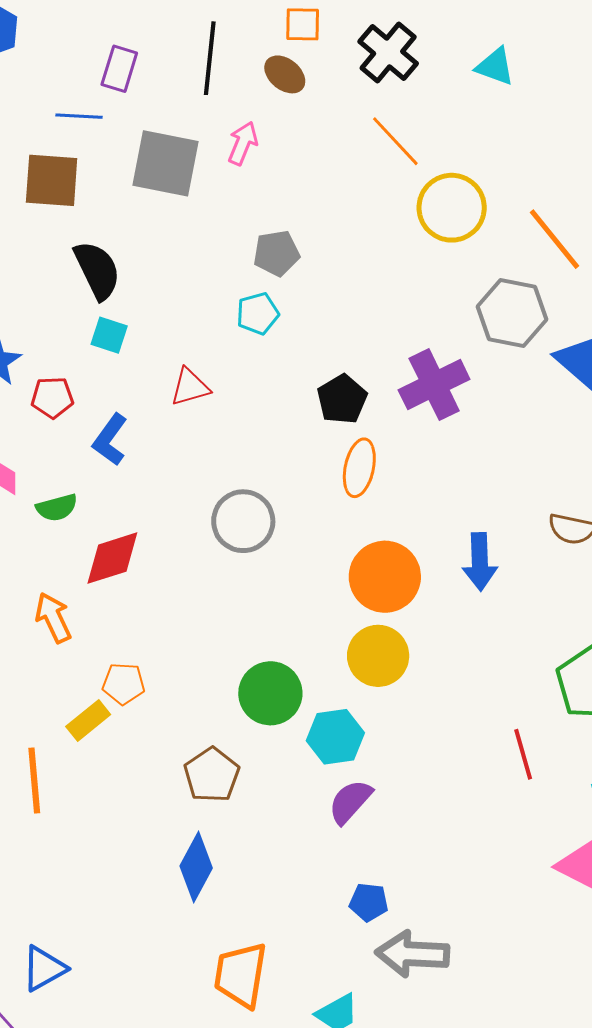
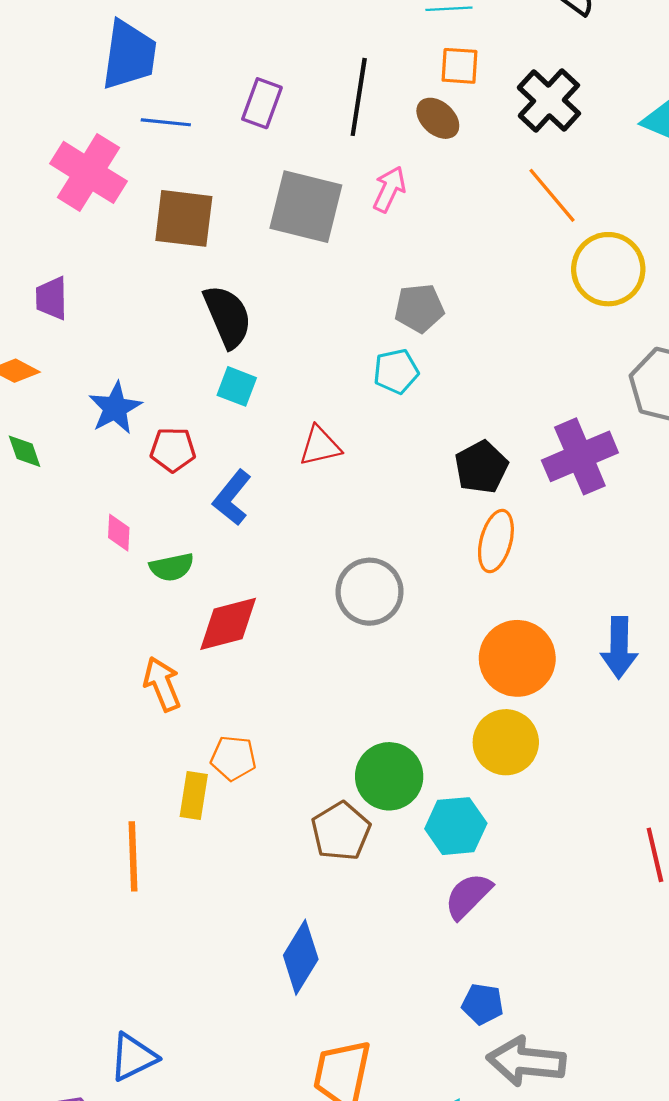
blue line: (79, 116) -> (166, 122), moved
yellow rectangle: (88, 720) -> (194, 795), turned -45
brown pentagon: (212, 775) -> (341, 831), moved

